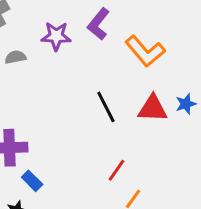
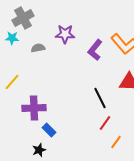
purple L-shape: (98, 24) -> (95, 50), moved
black line: (106, 107) -> (100, 98), moved

